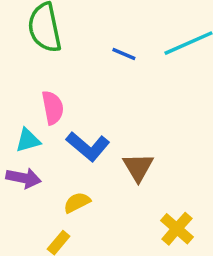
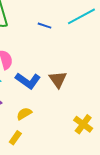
brown triangle: (138, 167) -> (58, 79), moved

